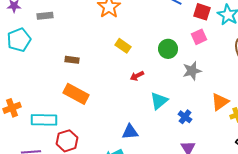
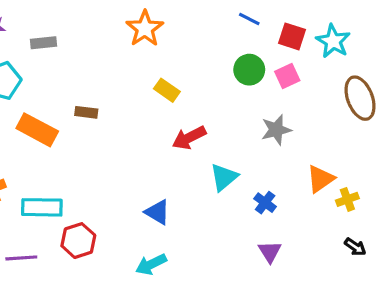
green circle: (168, 49) -> (249, 70), moved
red arrow: (137, 76) -> (189, 138), size x1.5
orange rectangle: (76, 94) -> (37, 130), moved
blue triangle: (130, 132) -> (157, 212), moved, turned 36

